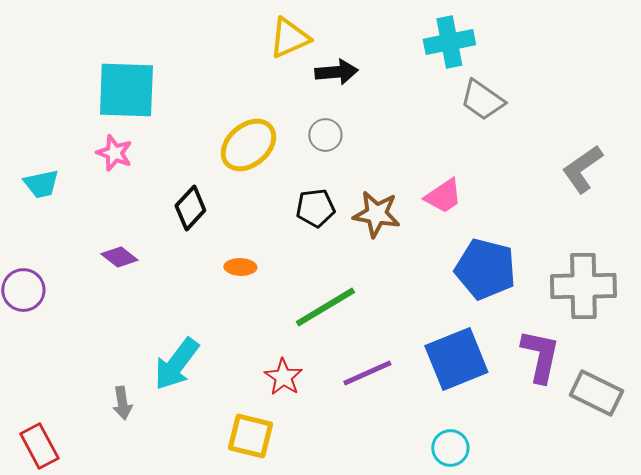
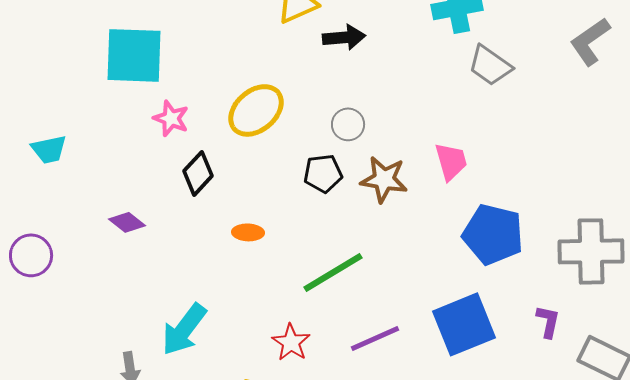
gray circle: (325, 135) -> (348, 124), moved
pink star: (114, 153) -> (171, 118), moved
gray L-shape: (582, 169) -> (590, 41), moved
pink trapezoid: (443, 196) -> (451, 161), turned -72
purple L-shape: (540, 356) -> (548, 321), size x0.6

